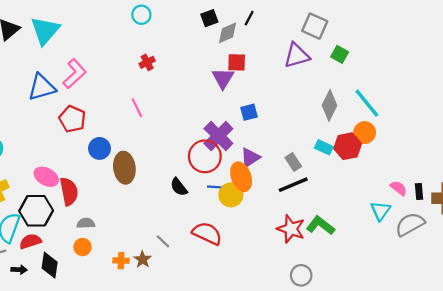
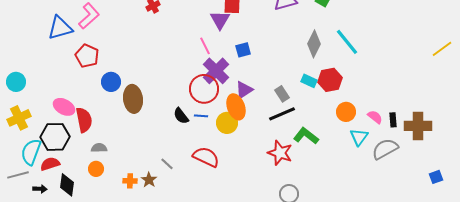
pink line: (137, 108) -> (205, 46), moved
orange circle: (365, 133) -> (346, 112), moved
blue line: (215, 187) -> (201, 116), moved
green L-shape: (320, 225) -> (306, 136), moved

